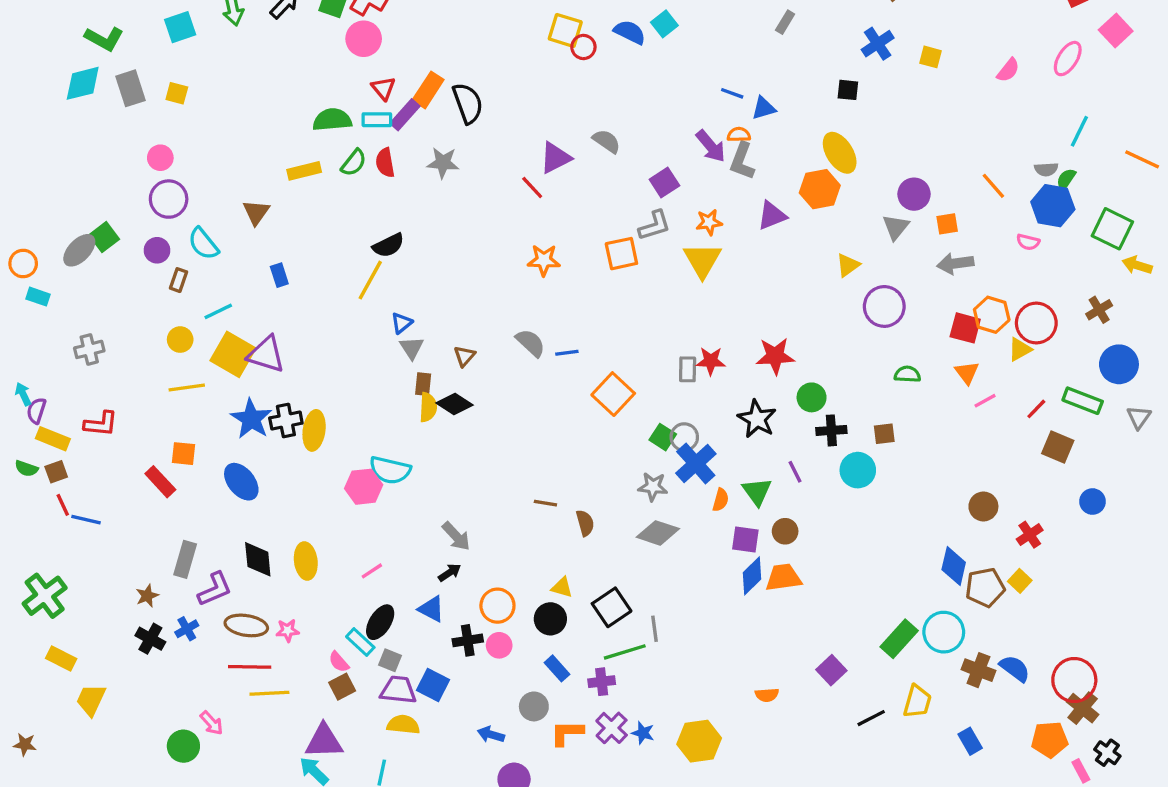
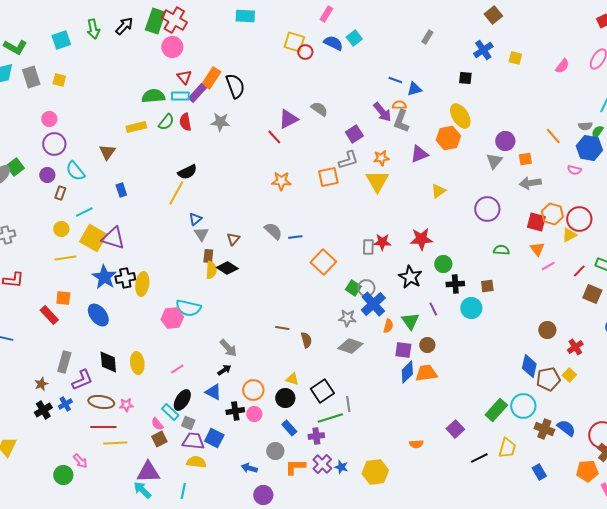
yellow triangle: (848, 265) -> (438, 191), moved
black cross: (150, 639) -> (43, 410), turned 30

